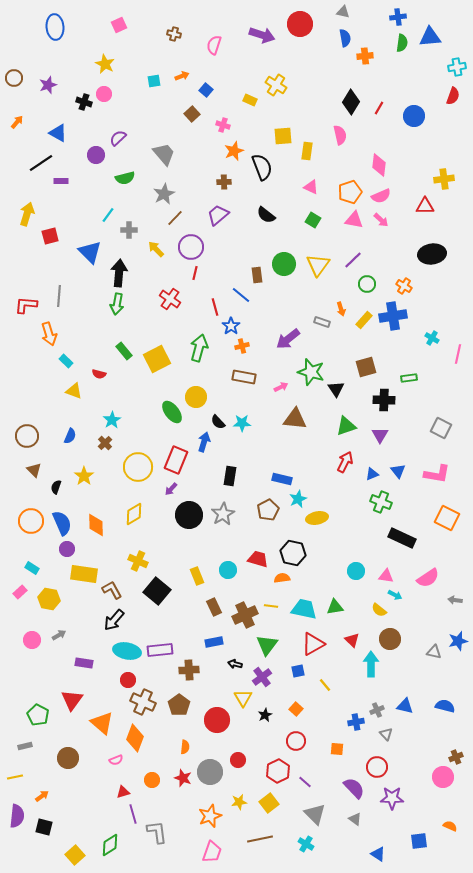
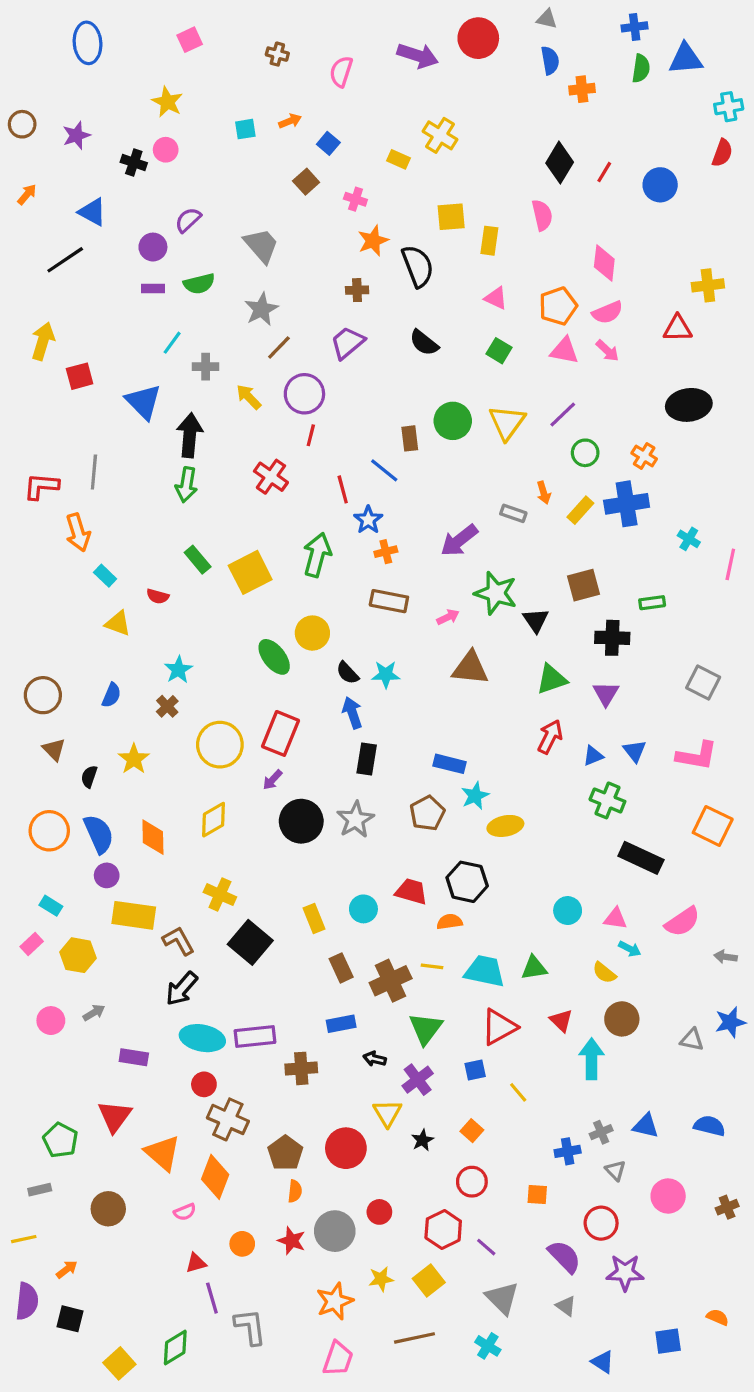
purple rectangle: (61, 181) -> (153, 289), moved
blue arrow: (204, 442) -> (352, 713), moved, turned -36
brown pentagon: (179, 705) -> (285, 1153), moved
pink circle: (443, 777) -> (668, 1196), moved

